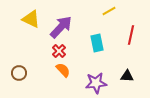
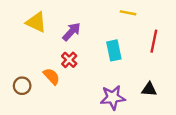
yellow line: (109, 11) -> (128, 13), turned 40
purple arrow: (61, 27) -> (72, 32), size x0.7
orange semicircle: (63, 70) -> (52, 76), moved

